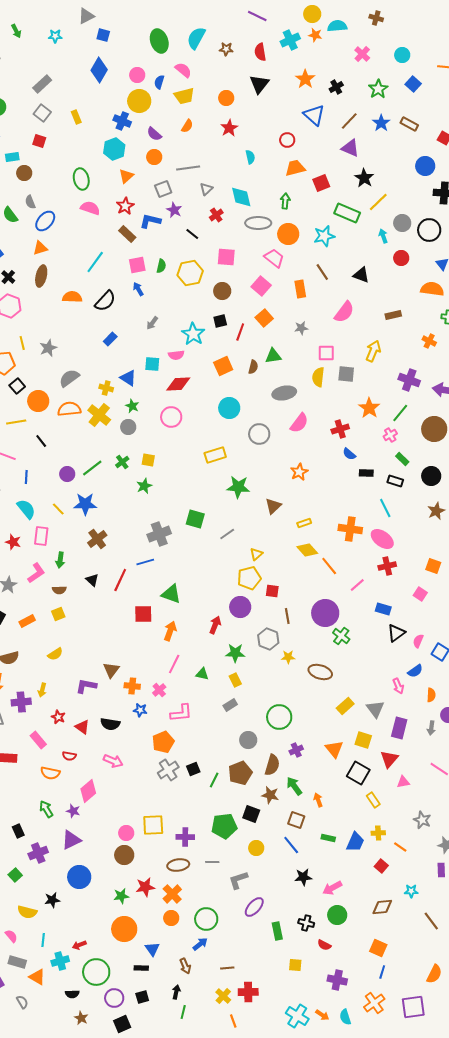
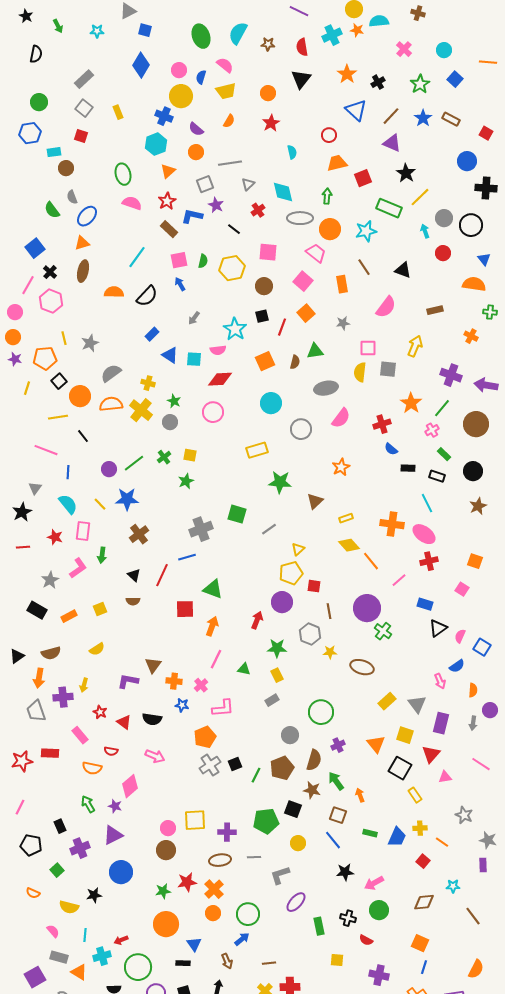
blue triangle: (128, 378) -> (170, 355), moved
brown semicircle: (59, 590) -> (133, 601), moved

